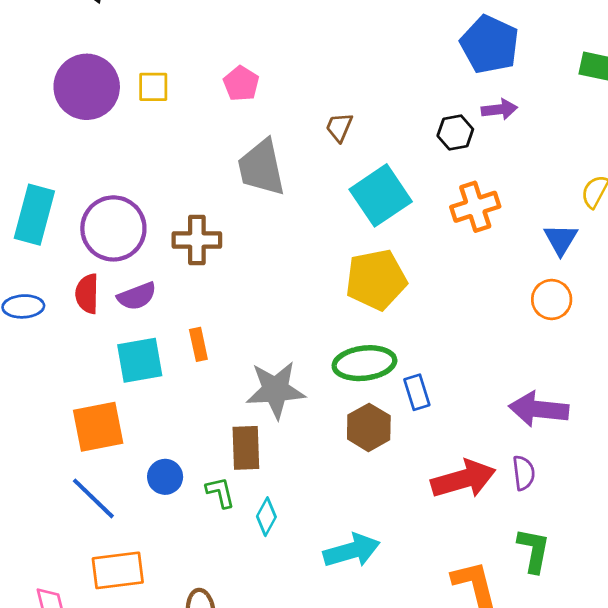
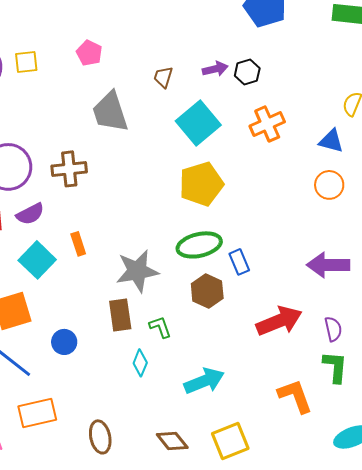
purple arrow: (499, 109) -> (215, 69), moved
blue triangle: (561, 239) -> (331, 141), turned -40
cyan square: (140, 360) -> (37, 260), turned -30
purple semicircle: (524, 473) -> (333, 329), moved
green L-shape: (220, 492) -> (160, 327), moved

